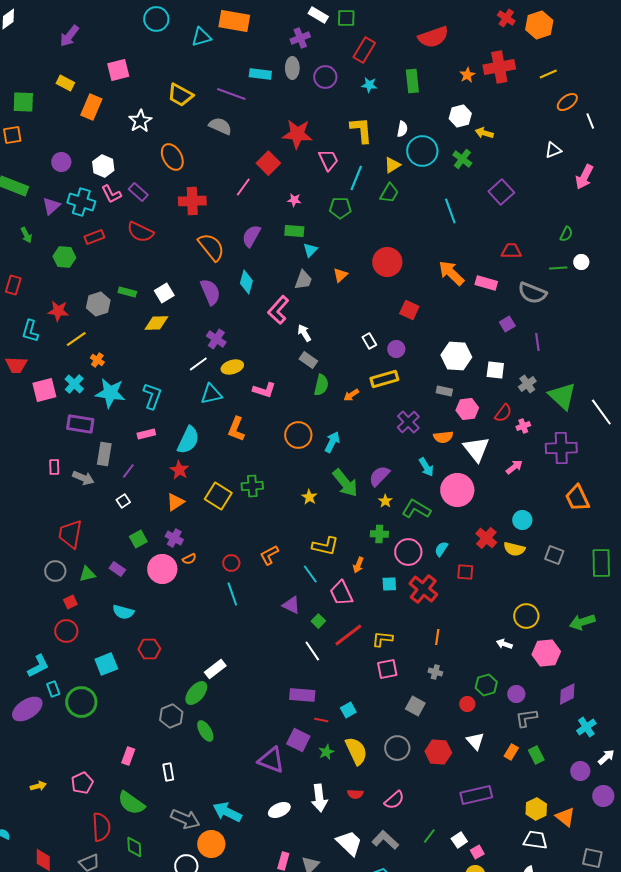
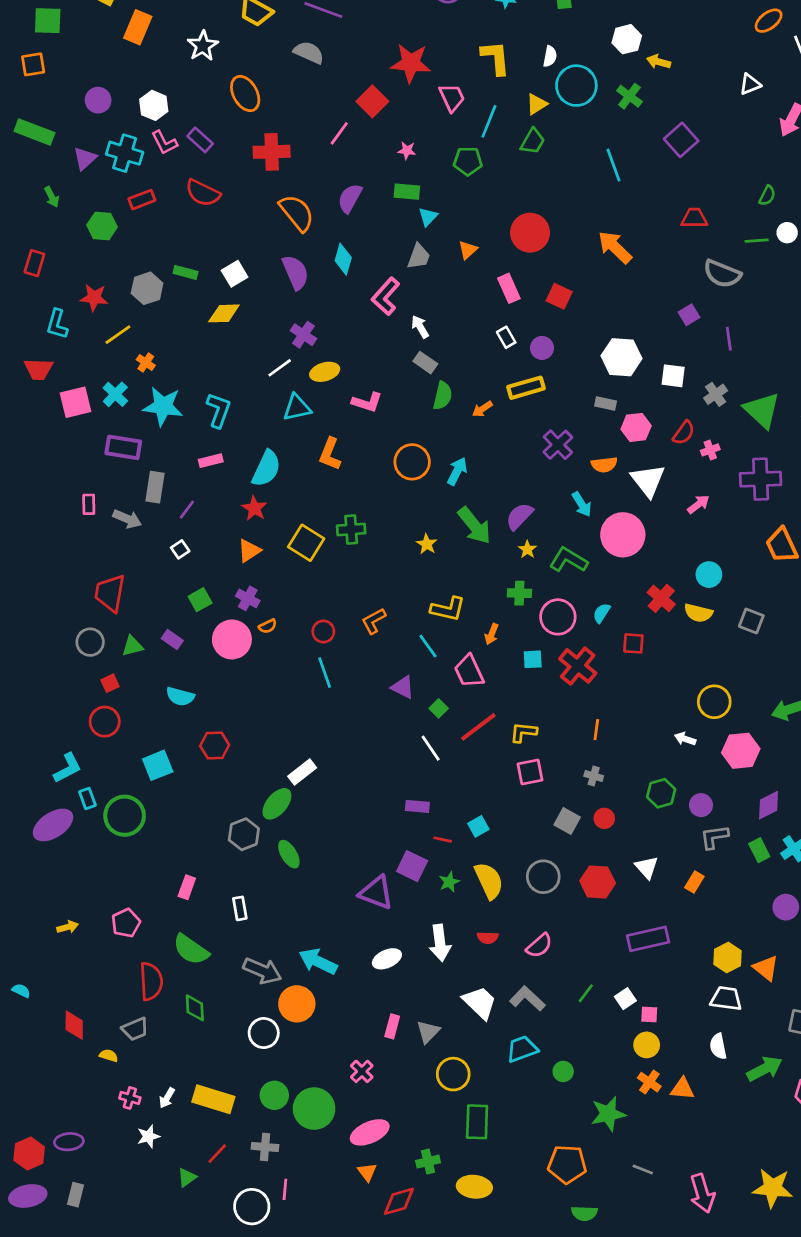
pink rectangle: (486, 283) -> (509, 288), moved, turned 50
purple rectangle: (302, 695) -> (417, 806), size x0.7
red circle: (467, 704) -> (604, 818), moved
green rectangle: (536, 755) -> (759, 850), moved
pink square: (477, 852) -> (649, 1014), turned 32

